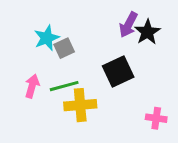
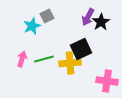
gray square: (64, 48) -> (47, 16), moved
yellow cross: (80, 105) -> (70, 63), moved
pink cross: (156, 118) -> (107, 81), size x1.5

